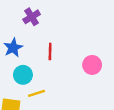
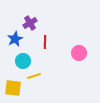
purple cross: (32, 17) -> (30, 23), moved

